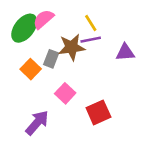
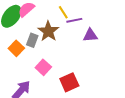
purple line: (91, 40) -> (74, 20), moved
brown star: (72, 47) -> (48, 31), turned -30

